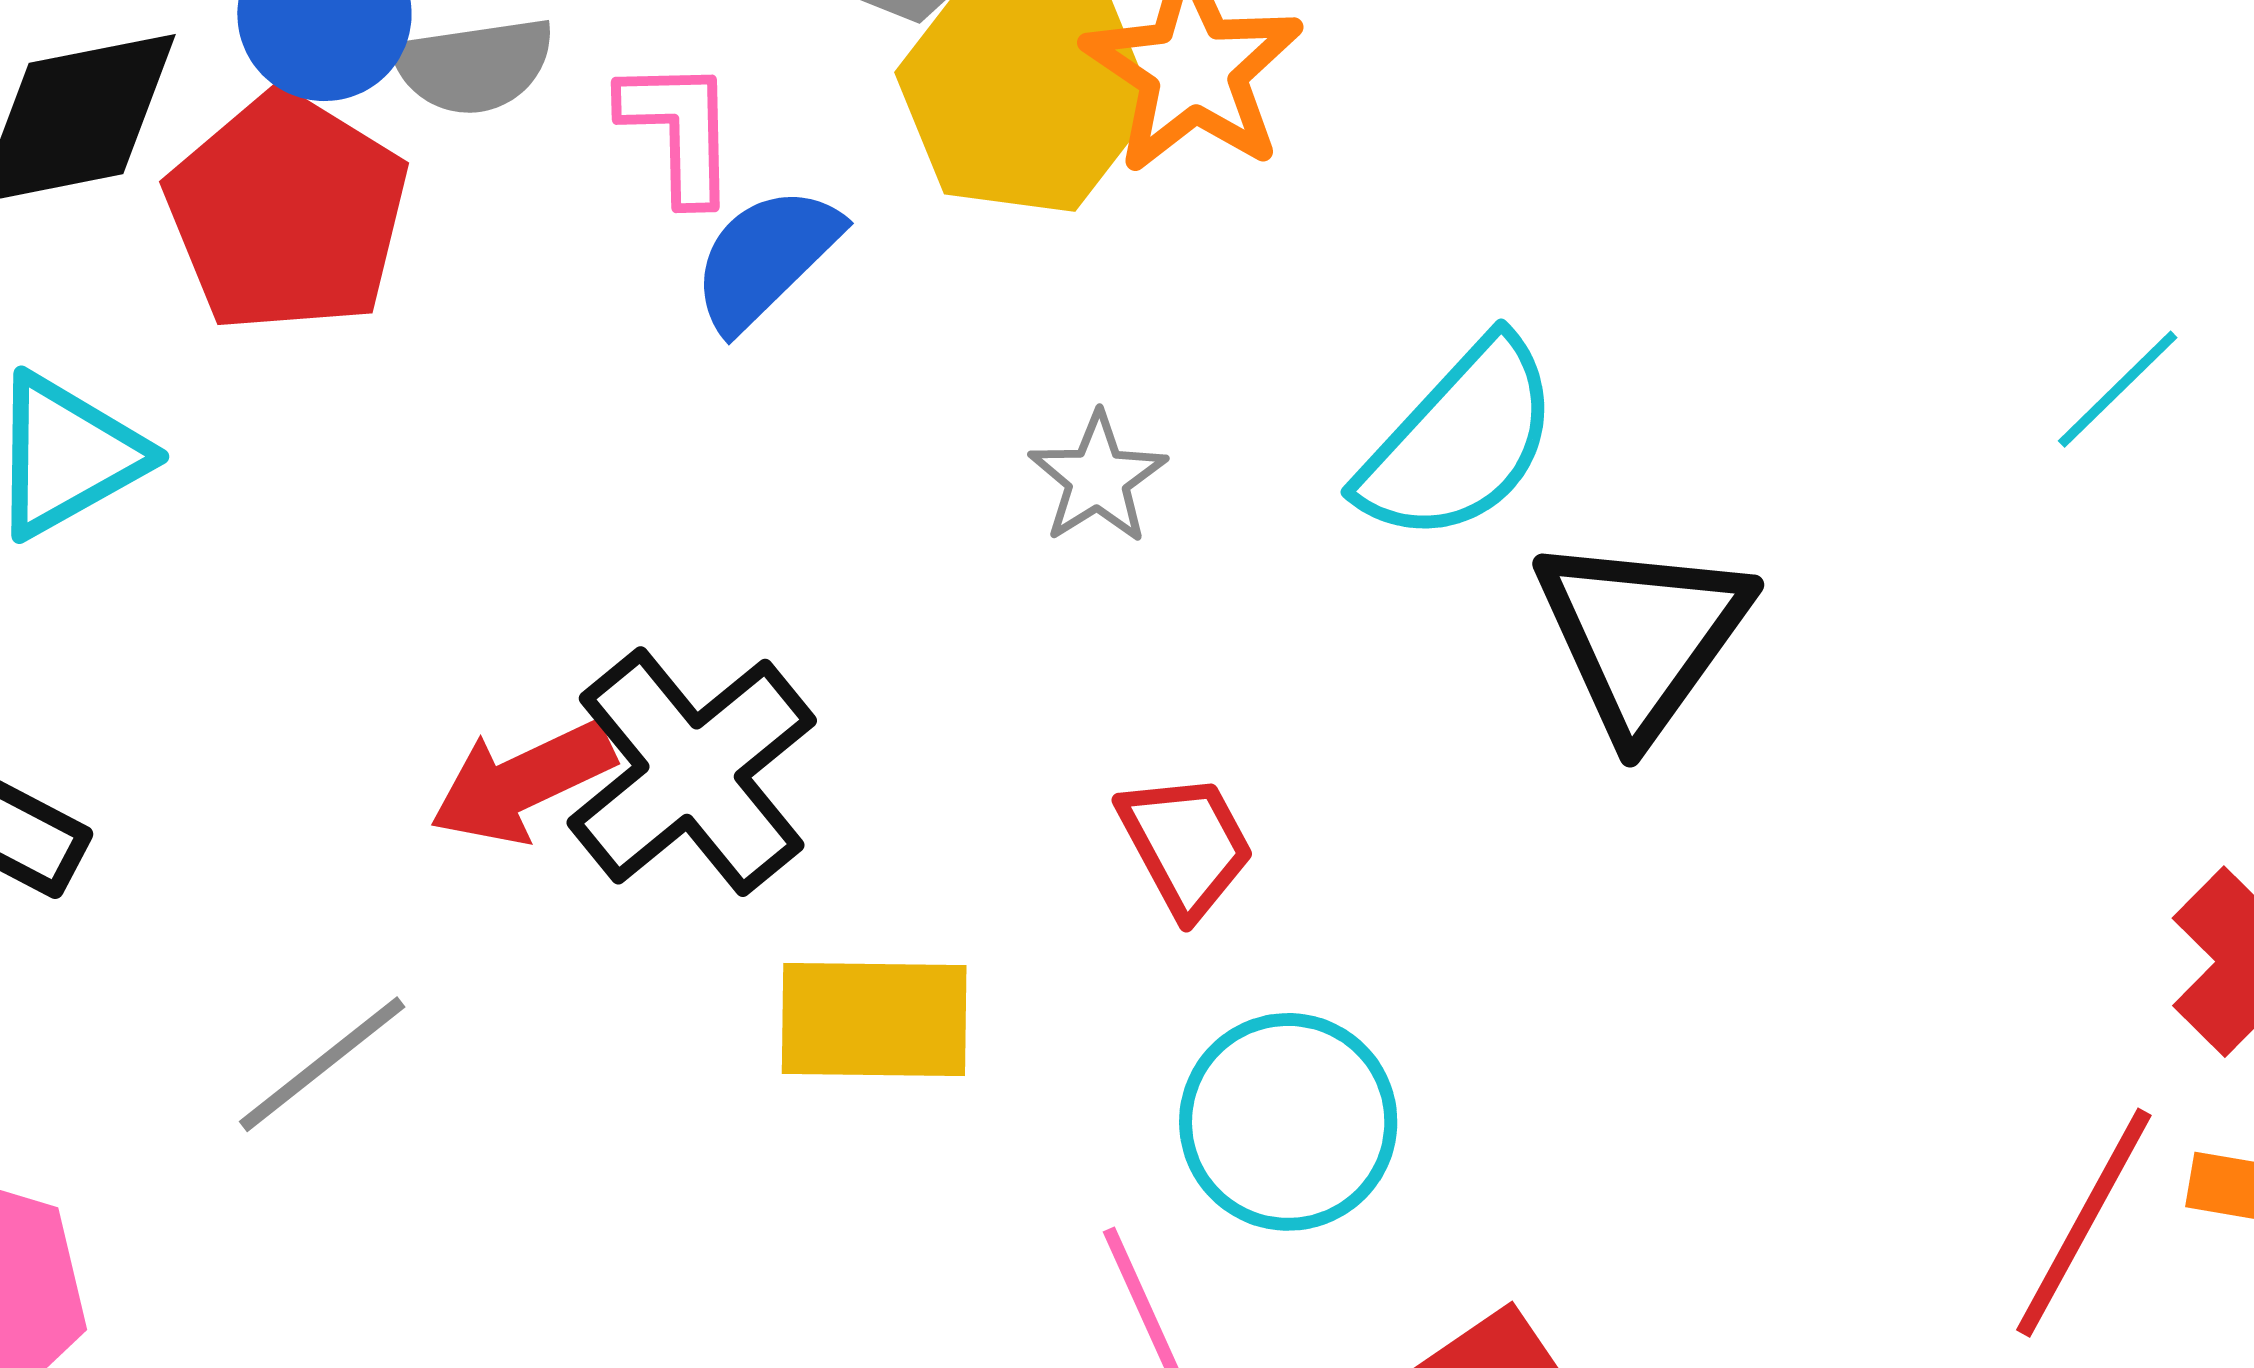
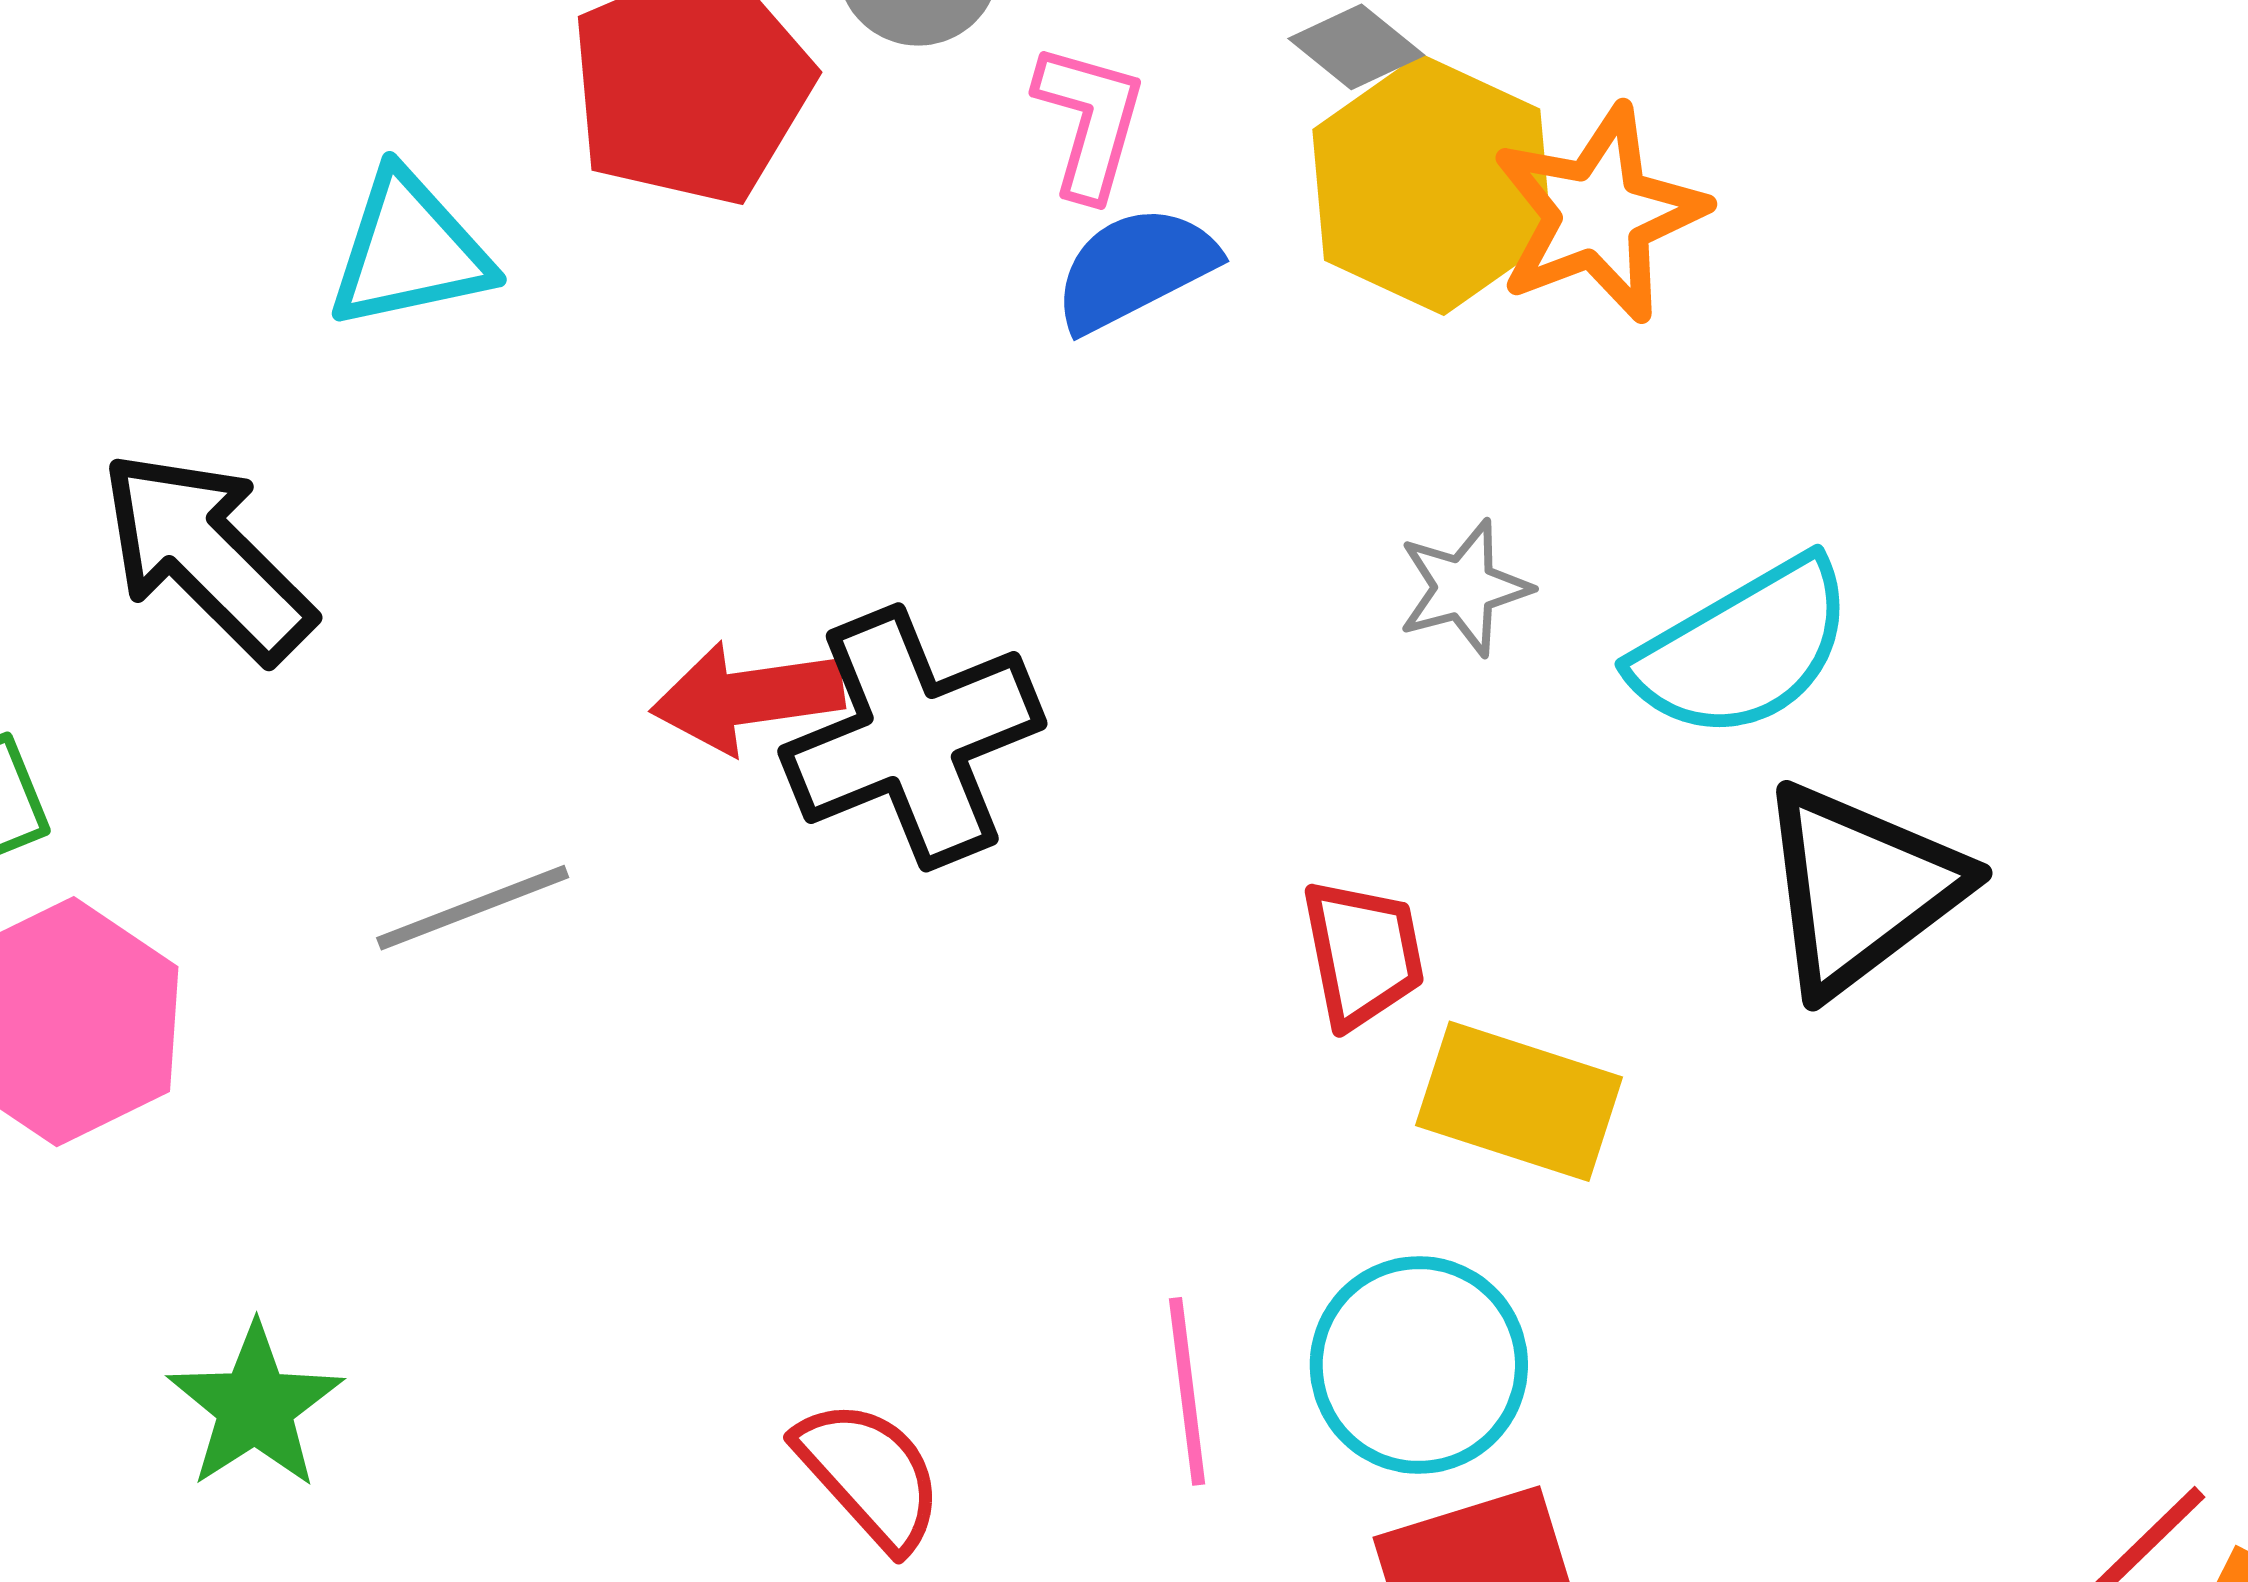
gray star: (1098, 478) -> (1464, 588), moved
yellow rectangle: (874, 1019) -> (1519, 1101), moved
cyan circle: (1288, 1122) -> (1419, 1365), moved

